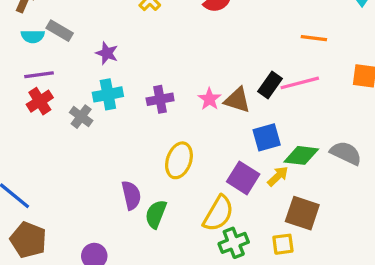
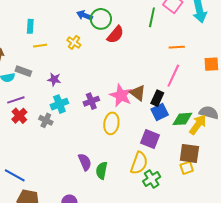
pink line: (300, 83) -> (173, 76), turned -40
black rectangle: (270, 85) -> (157, 98), moved
pink star: (209, 99) -> (121, 95), size x1.6
brown triangle: (237, 100) -> (138, 93), turned 30
yellow ellipse: (179, 160) -> (111, 123), moved
yellow arrow: (278, 176) -> (198, 125), moved, size x1.5
yellow square: (283, 244) -> (187, 168), moved

